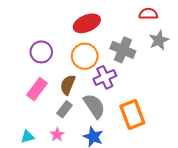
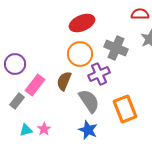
purple circle: (41, 52) -> (15, 64), moved
gray rectangle: (65, 109) -> (17, 101), moved
pink star: (57, 135) -> (44, 129), moved

